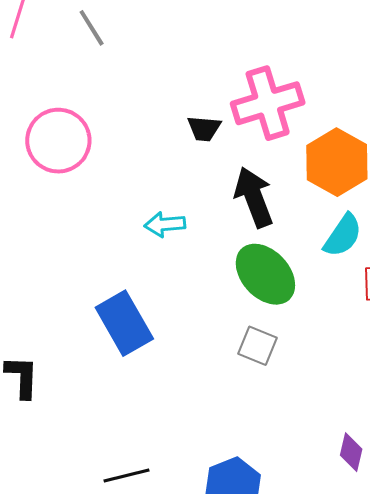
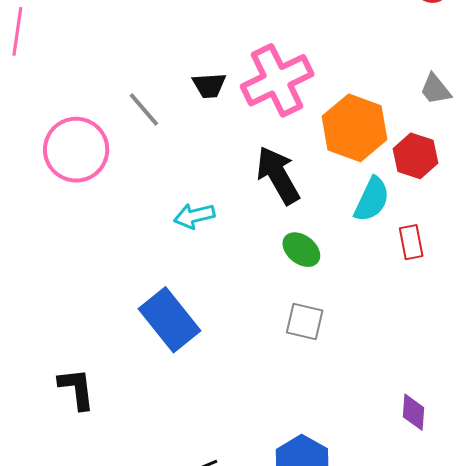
gray line: (92, 28) -> (144, 109), moved
black trapezoid: (204, 128) -> (209, 85), moved
green ellipse: (265, 274) -> (301, 250), size x0.6

